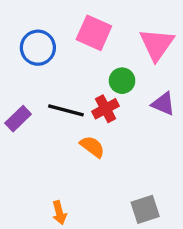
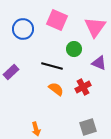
red cross: (106, 109) -> (83, 87), moved
black line: (66, 110) -> (52, 66), moved

